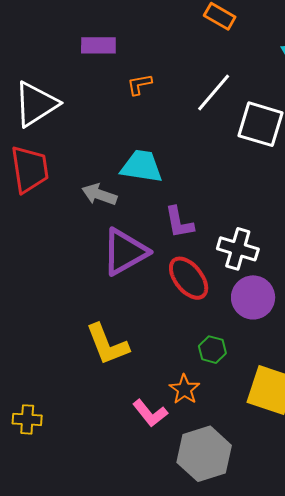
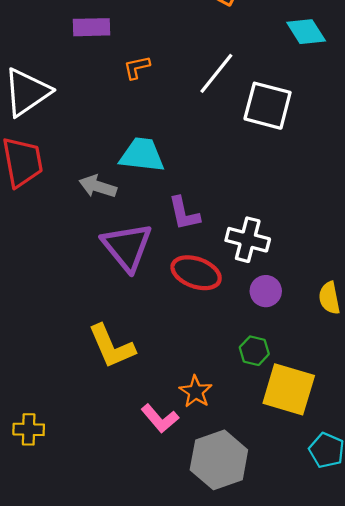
purple triangle: (125, 252) -> (127, 247), turned -38
red ellipse: (189, 278) -> (196, 273), turned -30
purple circle: (253, 297) -> (266, 291), size x0.7
green hexagon: (212, 350) -> (254, 351), moved

